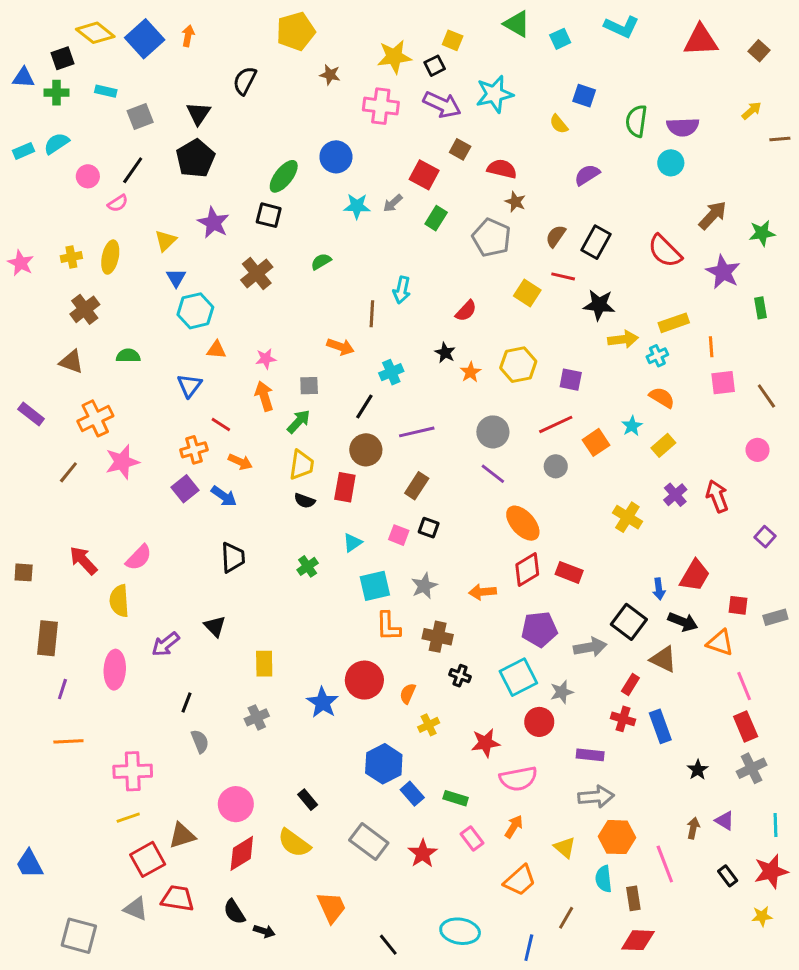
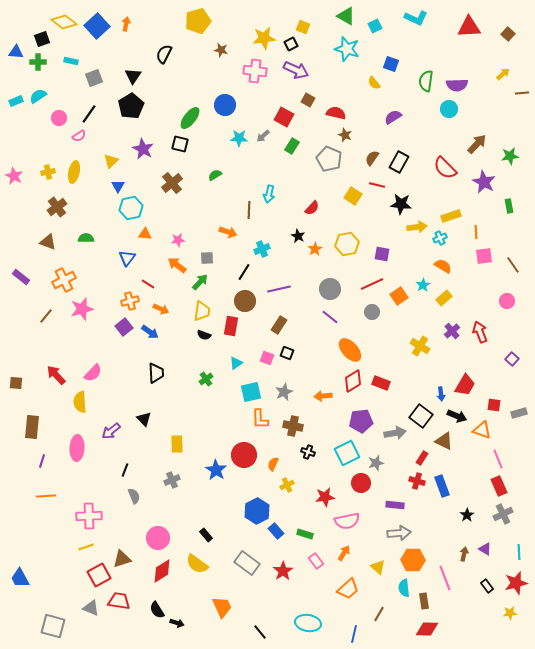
cyan star: (494, 94) -> (347, 49), moved, turned 30
orange arrow: (264, 396) -> (177, 265), turned -36

